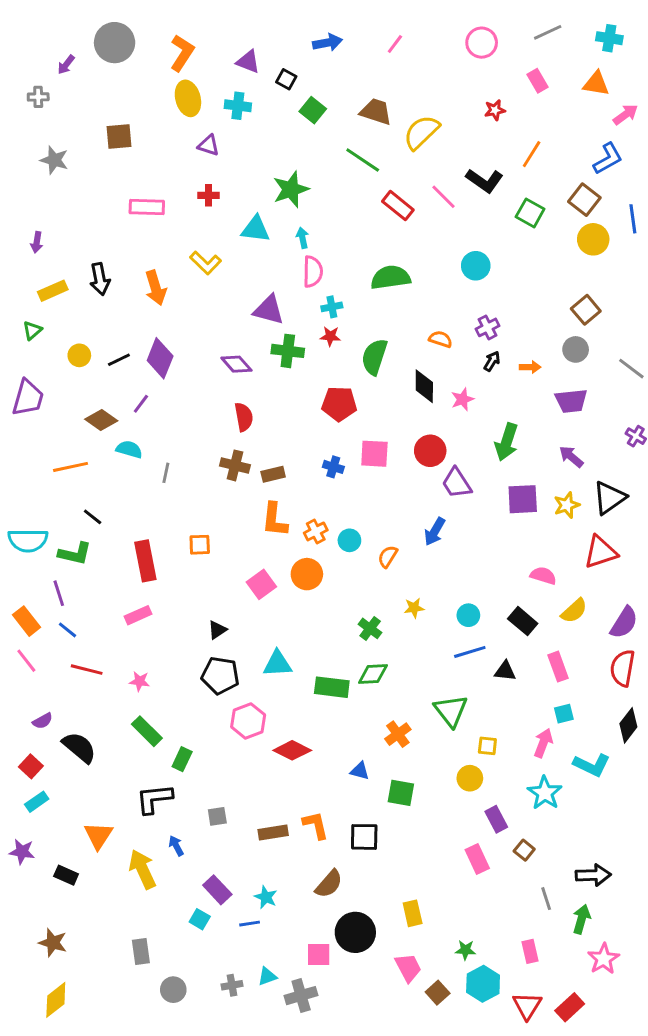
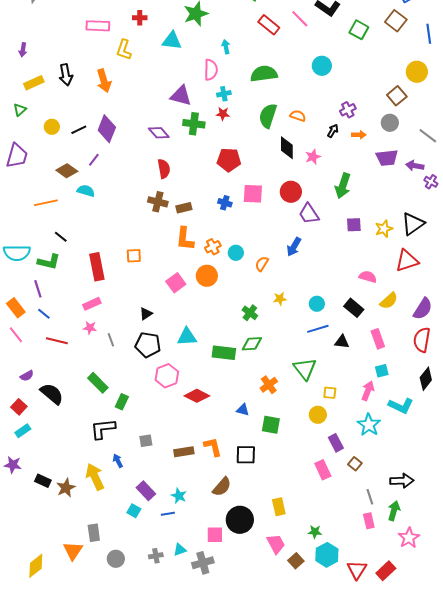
cyan arrow: (302, 238) -> (226, 47), moved
yellow circle: (593, 239) -> (417, 72), moved
yellow L-shape: (206, 263) -> (124, 50), moved, turned 65
purple cross: (487, 327) -> (348, 110), moved
green semicircle: (374, 357) -> (268, 116), moved
purple arrow: (571, 457) -> (415, 166), moved, turned -30
gray line: (166, 473) -> (111, 340), moved, turned -32
purple square: (523, 499) -> (354, 225), size x0.7
pink star: (139, 681) -> (90, 328), moved
orange triangle: (98, 835) -> (73, 551), moved
brown star: (53, 943) -> (66, 488), moved, turned 30
pink rectangle: (530, 951) -> (369, 521), moved

